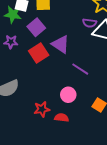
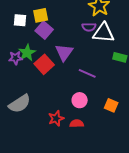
green star: (13, 15) -> (27, 53), moved, turned -30
purple square: (36, 27) -> (44, 30), moved
purple triangle: (61, 44) -> (64, 52), turned 42

